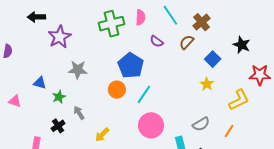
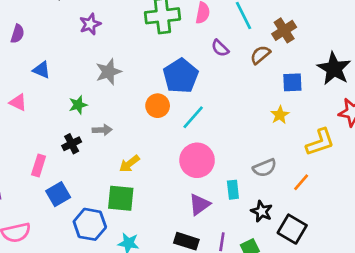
purple star: (60, 37) -> (90, 24), size x0.7
black star: (242, 45) -> (334, 69), size x1.4
blue square: (213, 59) -> (292, 82), turned 35
gray star: (78, 70) -> (109, 72), turned -30
blue triangle: (40, 83) -> (42, 70), moved
gray arrow: (79, 113) -> (102, 130), turned 112

